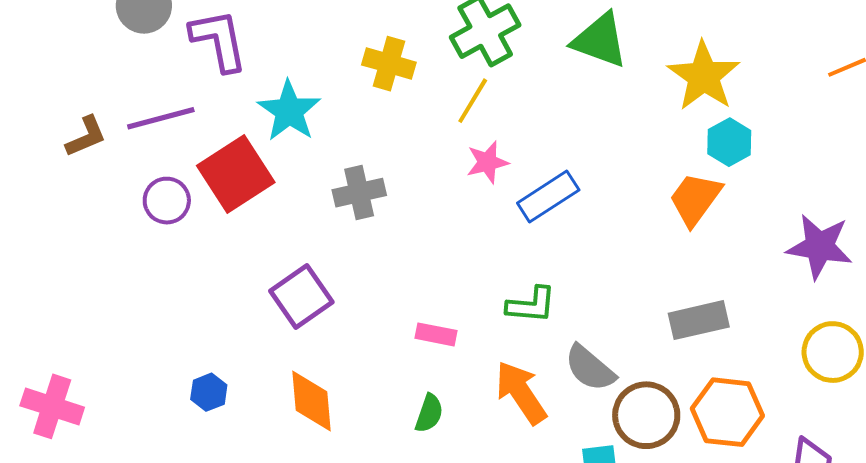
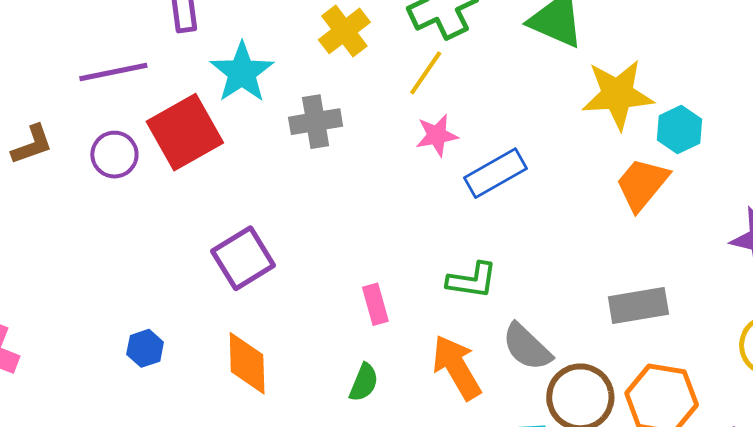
yellow cross: (389, 64) -> (344, 31), turned 33
yellow star: (704, 76) -> (618, 94), moved, turned 30
brown L-shape: (86, 137) -> (32, 145), moved
gray cross: (359, 193) -> (316, 122), moved
pink rectangle: (436, 334) -> (375, 304), turned 60

